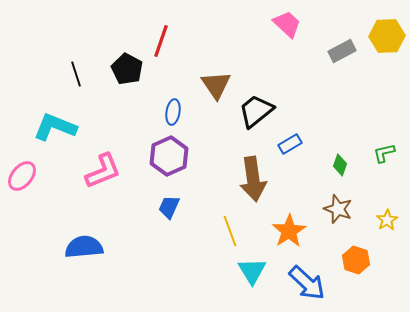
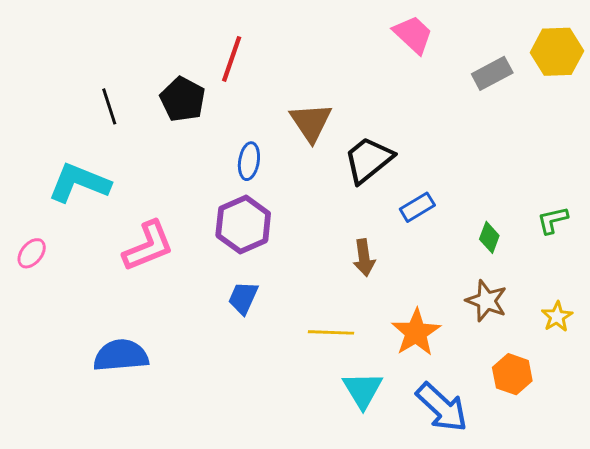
pink ellipse: (22, 176) -> (32, 253), size x0.7
brown arrow: (253, 179) -> (364, 258), size x0.6
yellow line: (230, 231) -> (331, 332), turned -68

